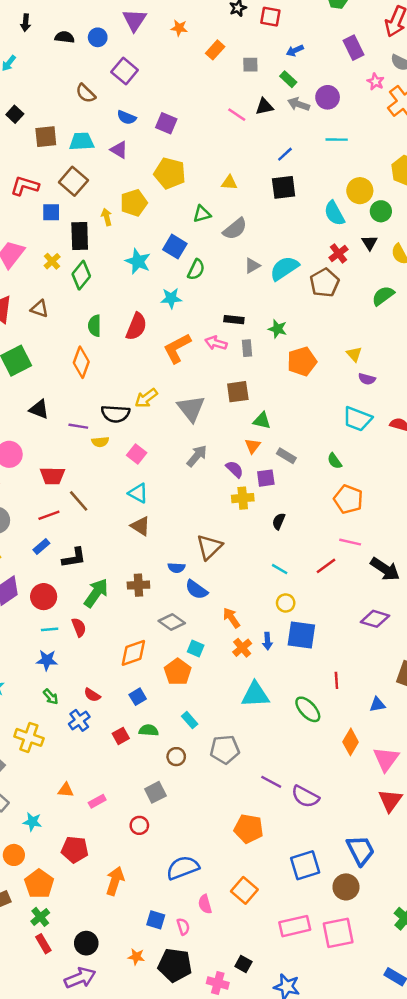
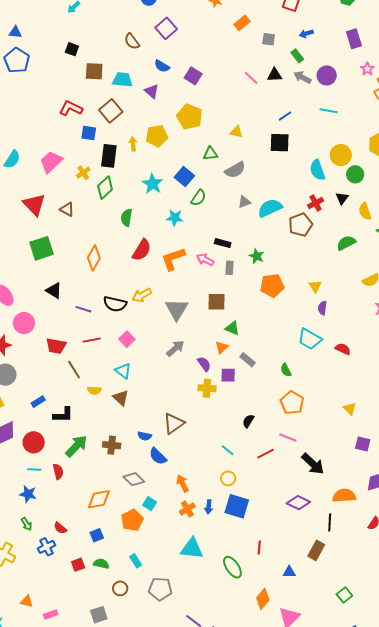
black square: (15, 114) -> (72, 49), turned -32
green semicircle: (95, 326) -> (127, 218), moved
red semicircle: (136, 326) -> (142, 250), moved
purple semicircle: (367, 379) -> (322, 308), turned 72
yellow semicircle: (100, 442) -> (94, 390), moved
red line: (49, 515) -> (92, 340), moved
black semicircle: (279, 521) -> (248, 421), moved

